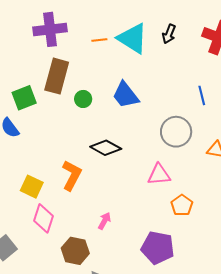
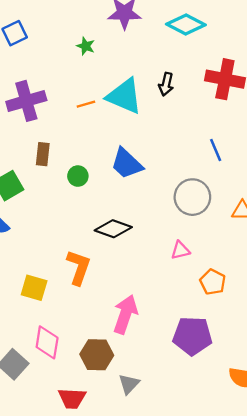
brown rectangle: (57, 76) -> (43, 154), size x0.6
pink triangle: (159, 175) -> (180, 250), size x0.7
pink diamond: (43, 218) -> (47, 342), moved
pink arrow: (104, 221) -> (125, 314), size x1.8

